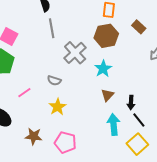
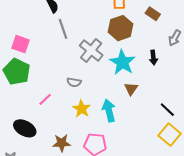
cyan star: (103, 69) -> (122, 62), size x1.4
black arrow: (131, 103) -> (153, 58), moved
cyan arrow: (114, 124) -> (109, 111), moved

